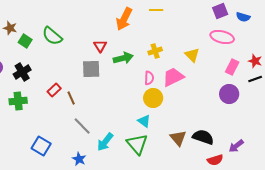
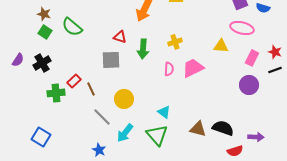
brown star: (10, 28) -> (44, 14), moved
red triangle: (100, 46) -> (120, 37), turned -40
yellow triangle: (192, 55) -> (221, 46), moved, turned -42
green arrow: (123, 58) -> (143, 49), turned 108
yellow circle: (153, 98) -> (124, 99), moved
green cross: (18, 101) -> (56, 93), moved
brown triangle: (178, 138) -> (198, 129), turned -36
blue square: (41, 146) -> (41, 137), moved
purple arrow: (236, 146) -> (256, 137), turned -140

